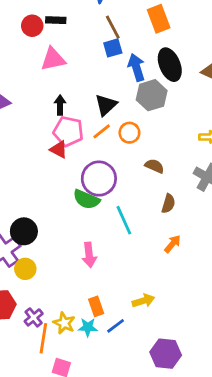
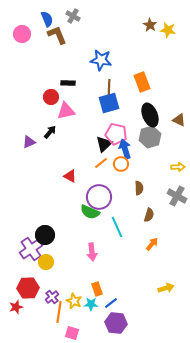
red circle: (32, 26) -> (51, 97), moved
brown line: (113, 27) -> (109, 88), turned 30
blue square: (113, 48) -> (109, 103), size x1.5
blue arrow: (136, 67) -> (125, 149), moved
gray hexagon: (152, 95) -> (150, 137), moved
black arrow: (60, 105) -> (50, 132), moved, turned 40
pink pentagon: (68, 131) -> (116, 134), moved
brown semicircle: (154, 166) -> (139, 188), turned 64
yellow arrow: (143, 301) -> (166, 288), moved
purple hexagon: (166, 354) -> (116, 323), moved

